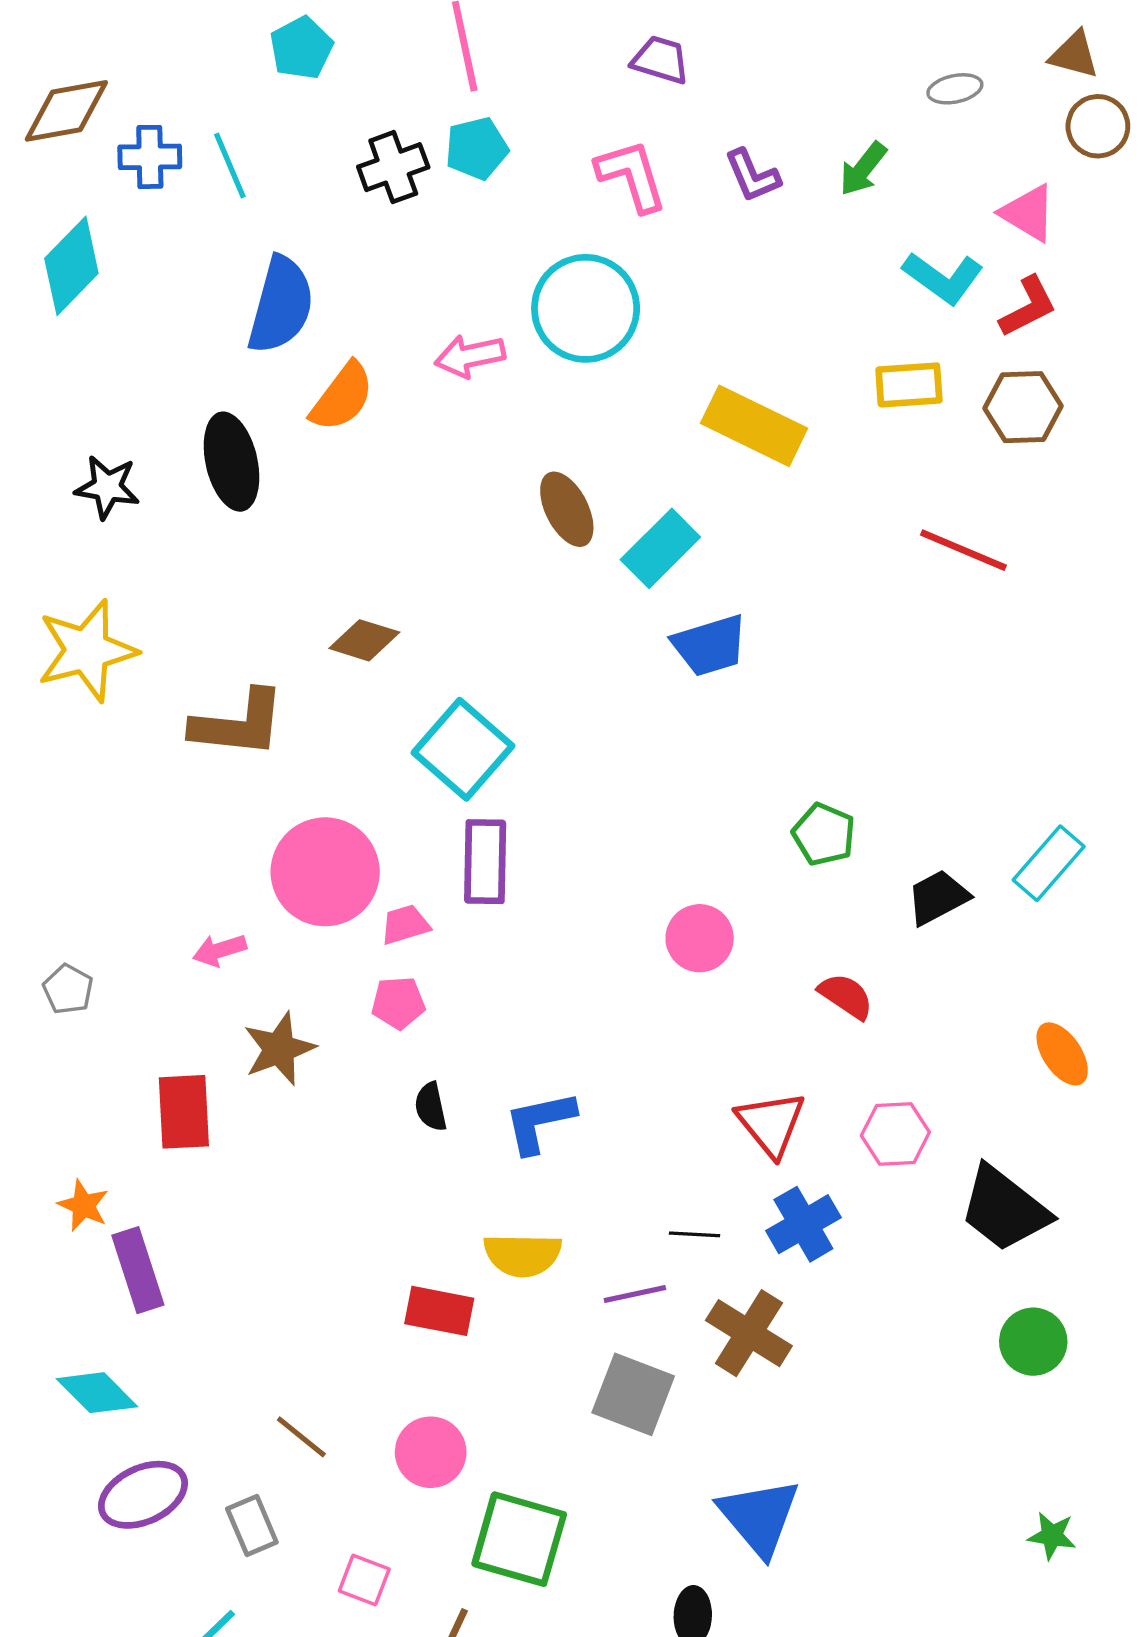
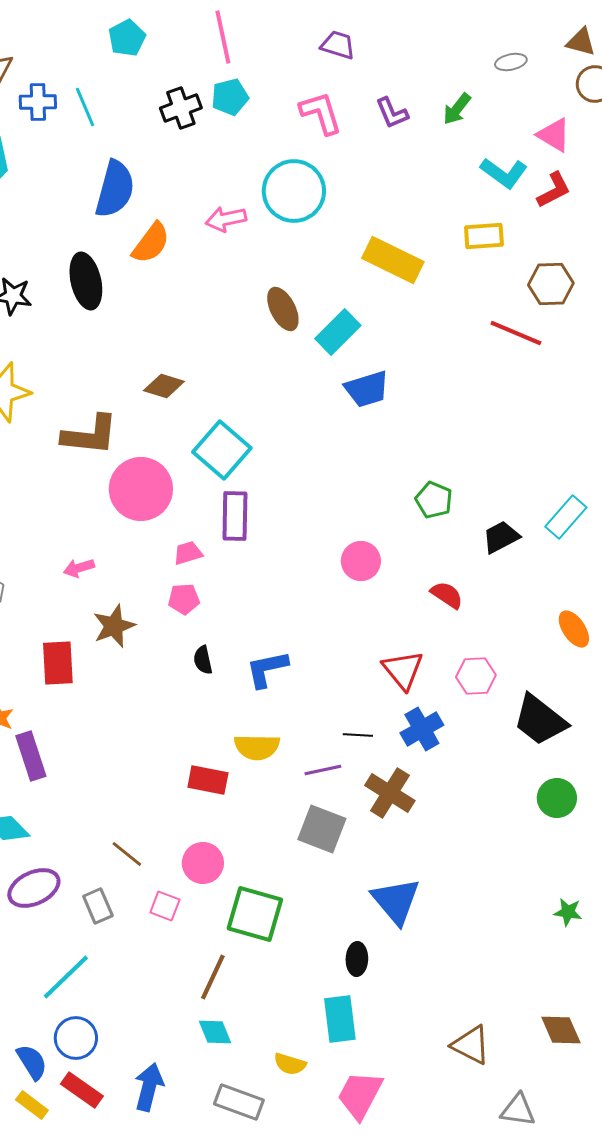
brown hexagon: (1023, 407) -> (551, 284), moved
pink circle: (325, 872) -> (141, 489), moved
pink square: (364, 1580) -> (165, 906), moved

